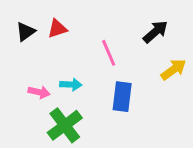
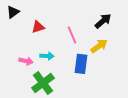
red triangle: (57, 29) -> (38, 27), moved
black triangle: (26, 32) -> (13, 12), moved
yellow arrow: (174, 69) -> (99, 46), moved

